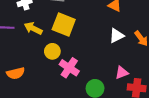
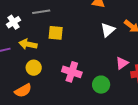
yellow square: (64, 25) -> (56, 33), size x0.7
yellow circle: (52, 51) -> (34, 68), moved

